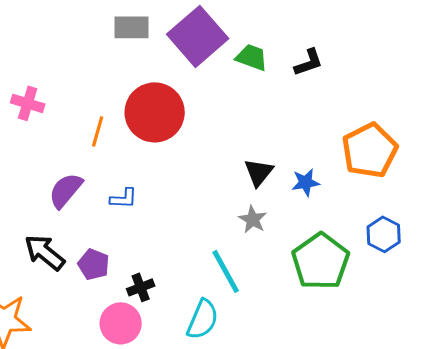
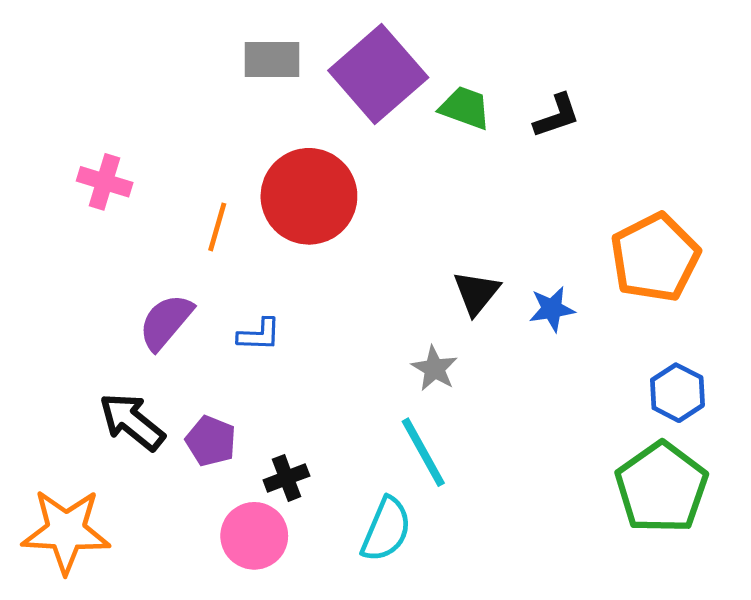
gray star: (253, 219) -> (434, 369), moved
green pentagon: (321, 261) -> (661, 488), moved

